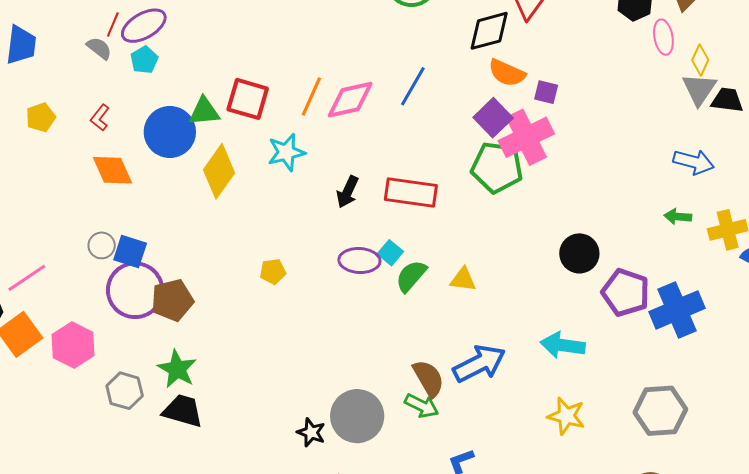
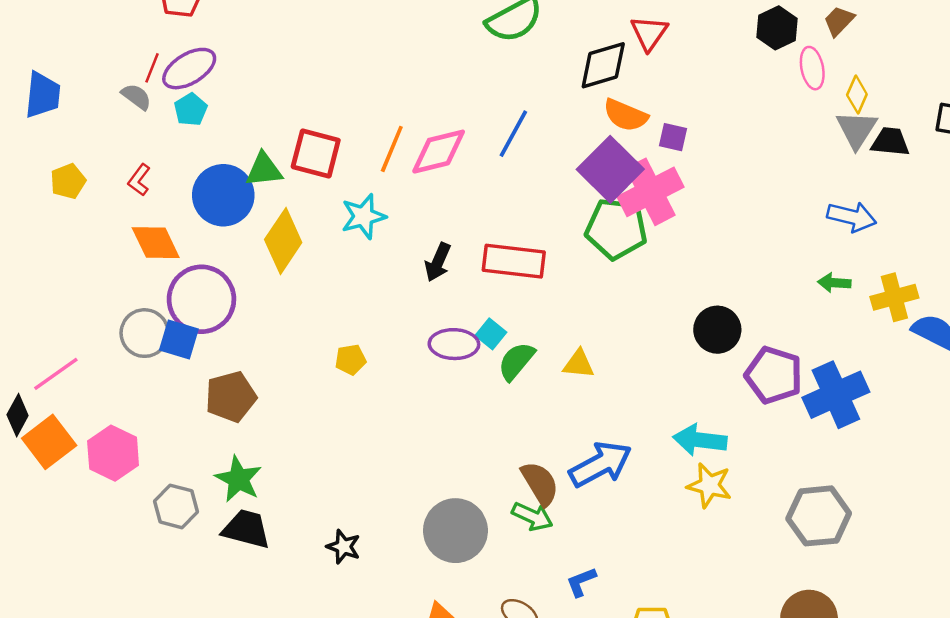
purple square: (493, 118) -> (610, 169), size x1.4
gray circle: (102, 245) -> (145, 333), size x1.5
purple circle: (135, 290) -> (201, 299), moved
yellow star: (566, 416) -> (709, 485), moved
black star: (311, 432) -> (344, 547), moved

